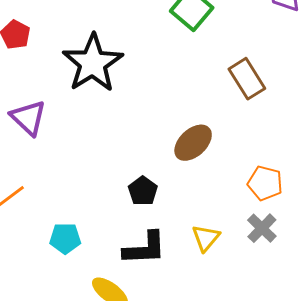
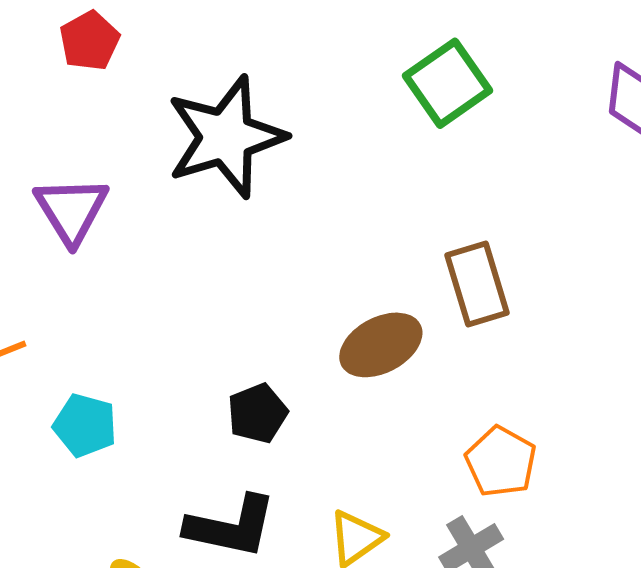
brown rectangle: (247, 79) -> (477, 284), moved
cyan pentagon: (65, 238) -> (85, 425), moved

